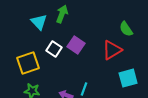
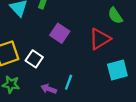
white square: (54, 49) -> (34, 59), moved

